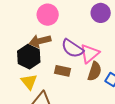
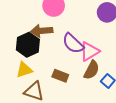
brown rectangle: (62, 71) -> (60, 76), moved
yellow triangle: (29, 82) -> (24, 70), turned 42

